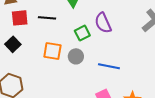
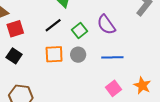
black line: (47, 18) -> (53, 25), moved, turned -30
purple semicircle: (103, 23) -> (106, 25), moved

